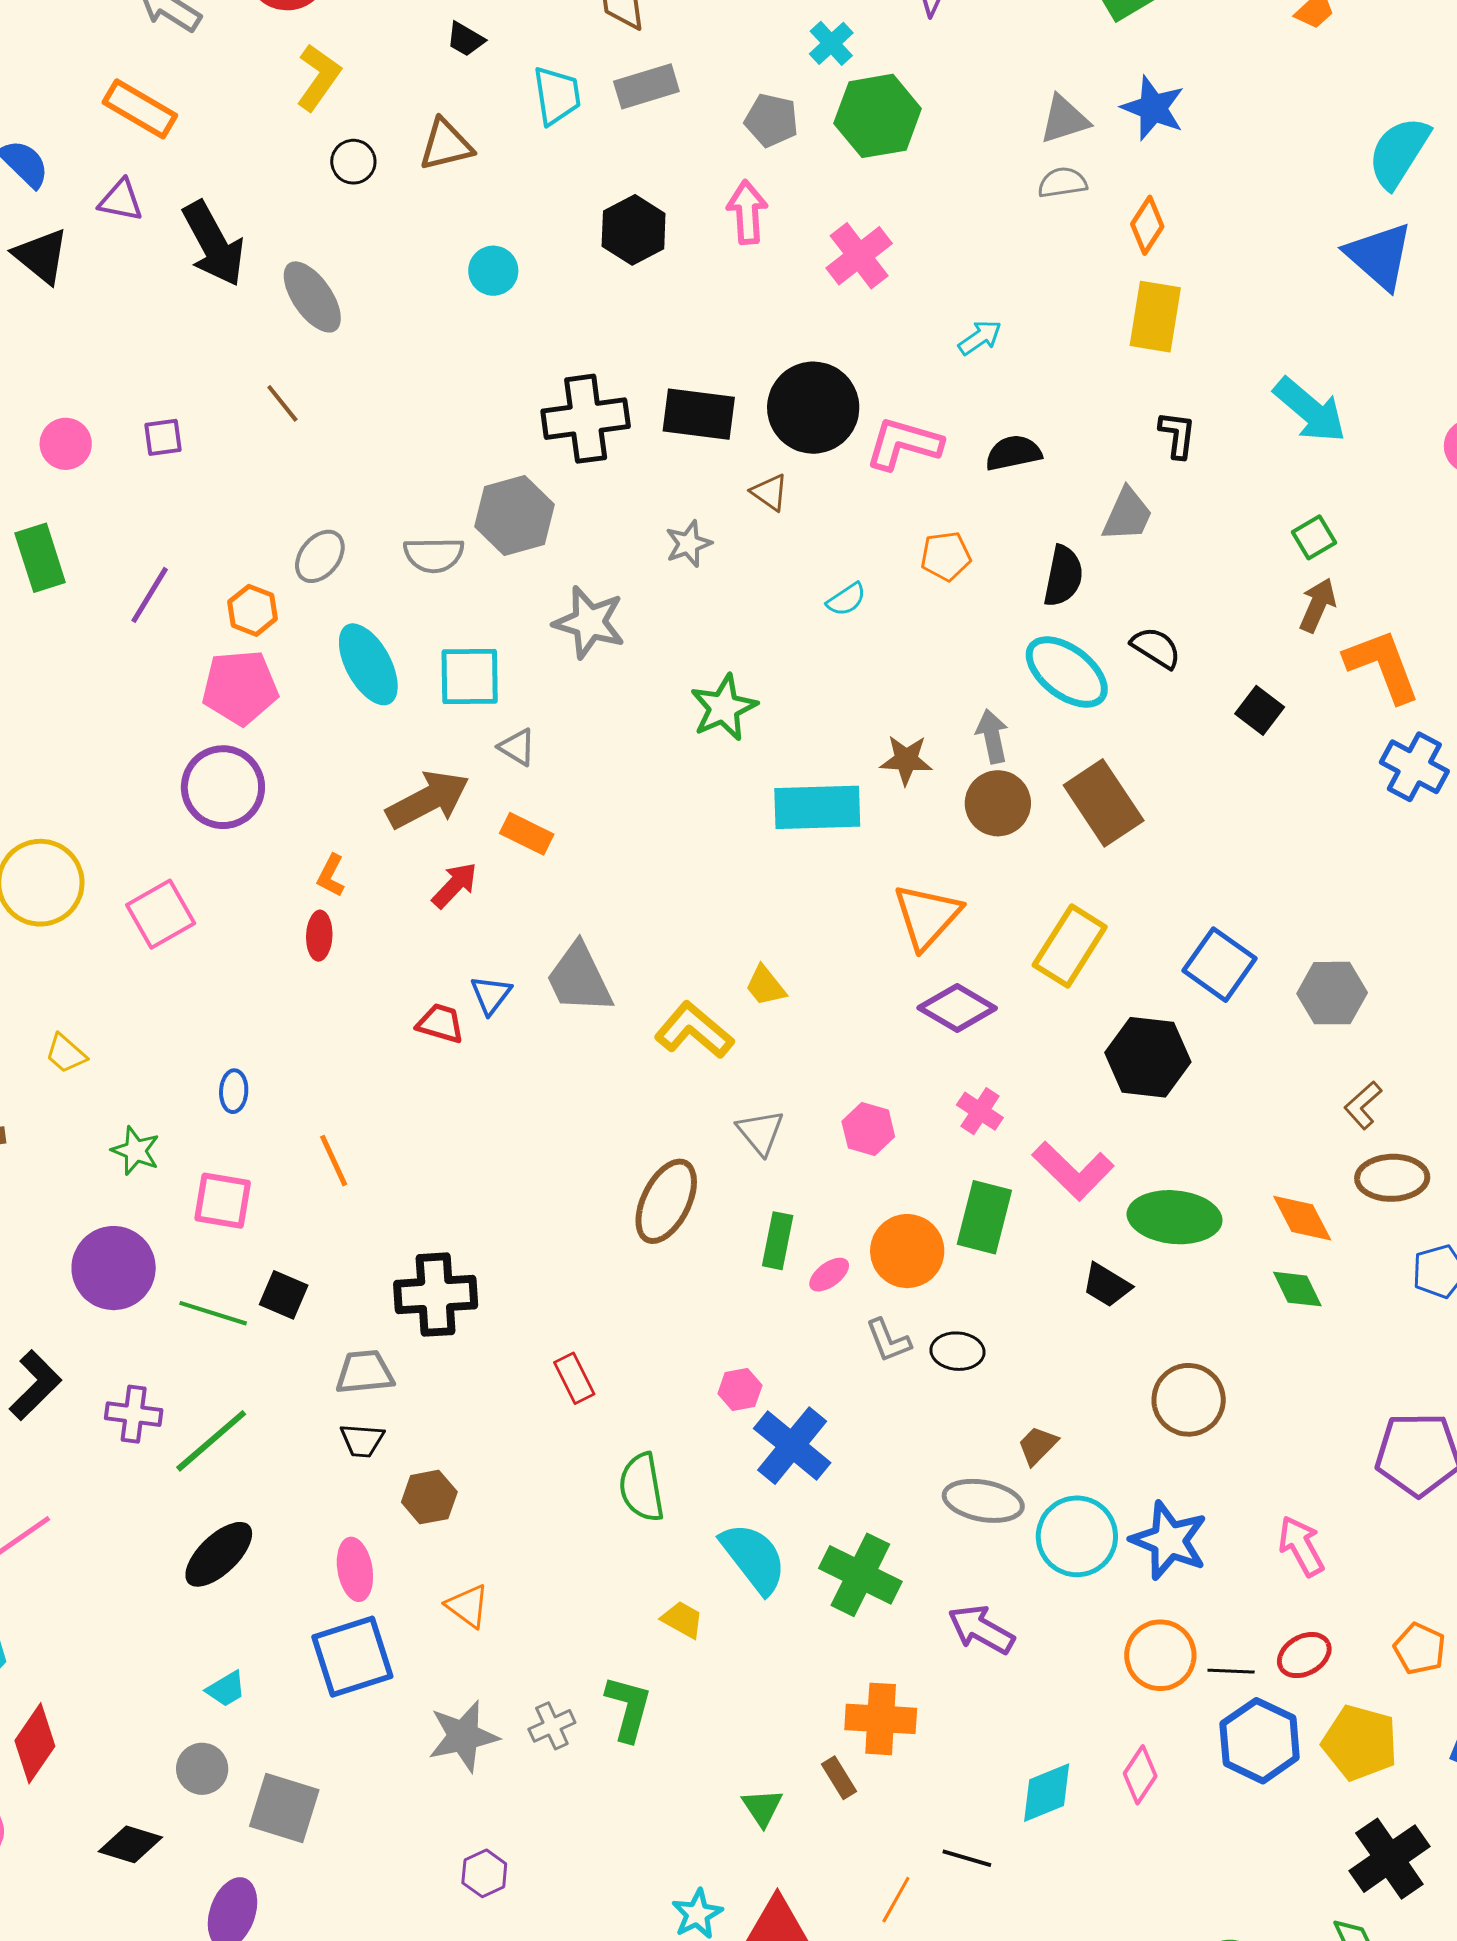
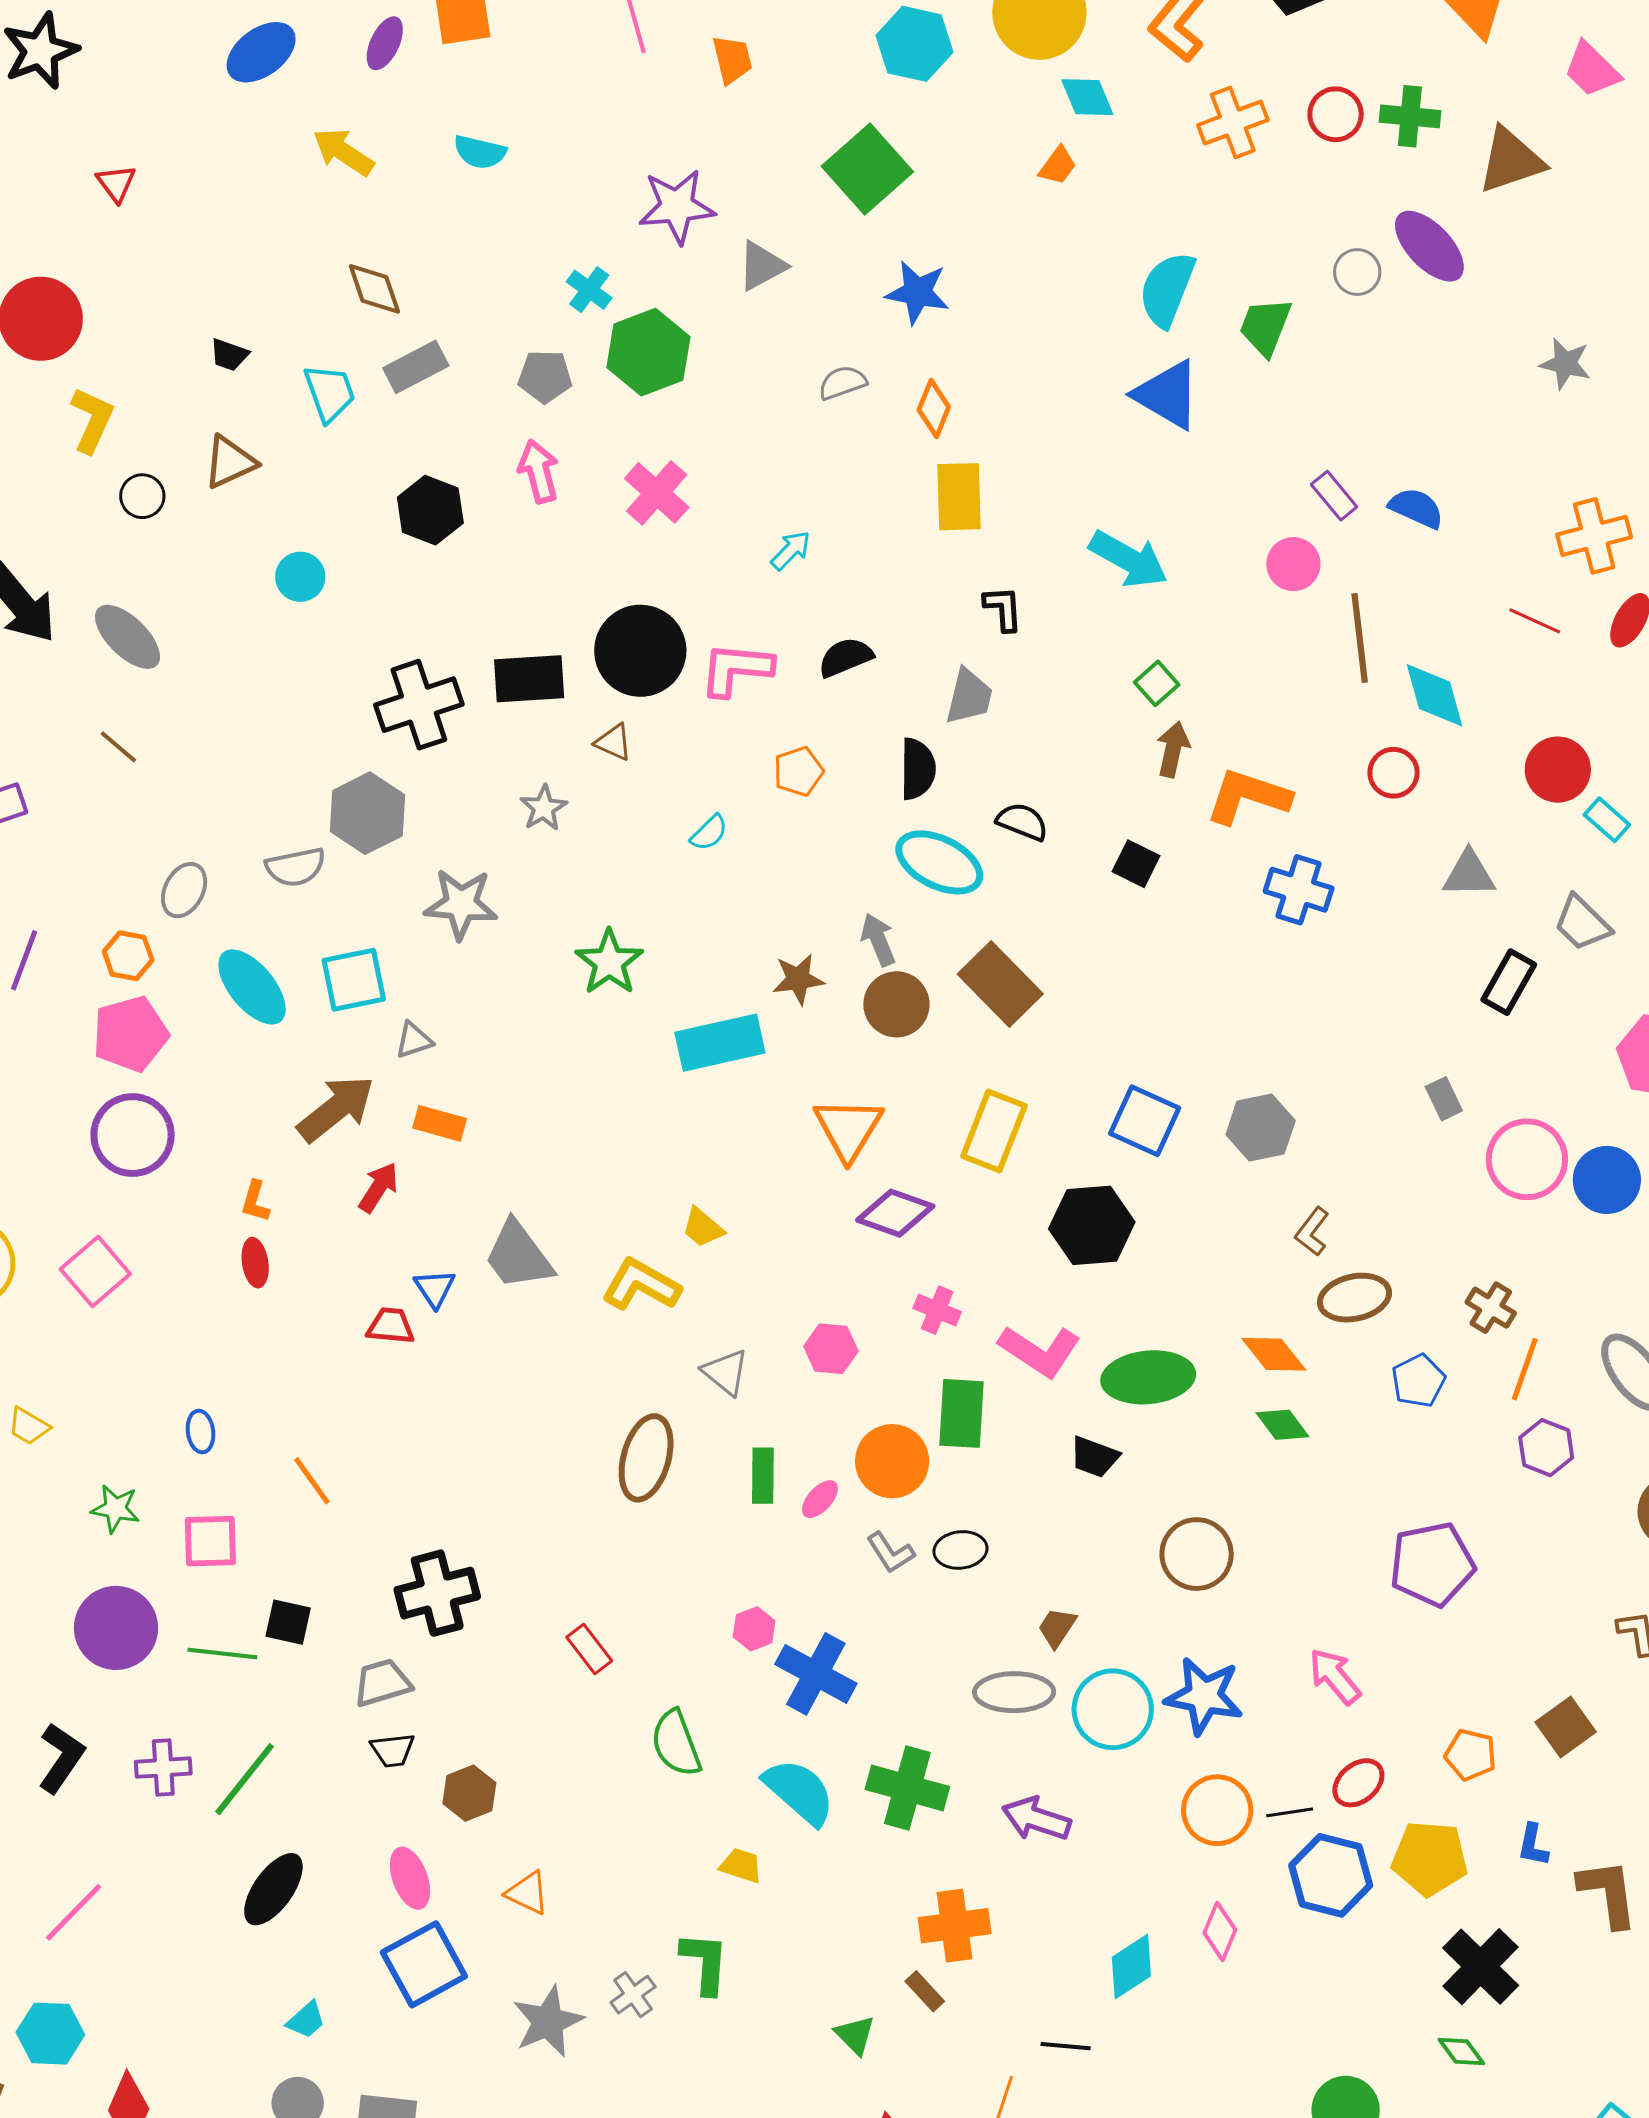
gray triangle: (1064, 119) -> (762, 266), moved
orange L-shape: (1382, 666) -> (1248, 796), turned -40
gray triangle: (517, 747) -> (414, 1040), turned -39

